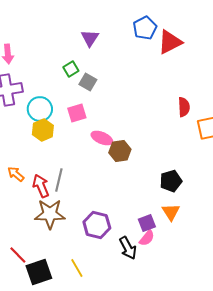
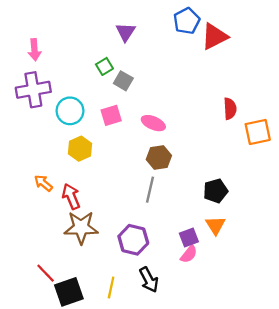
yellow hexagon: (43, 130) -> (80, 149), moved
pink ellipse: (102, 138) -> (153, 123), moved
gray line: (59, 180) -> (150, 190), moved
black arrow: (128, 248) -> (149, 280), moved
yellow line: (77, 268) -> (111, 287), turned 42

